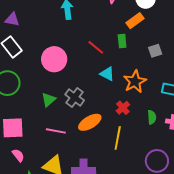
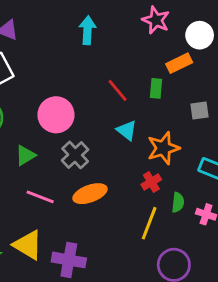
pink circle: (54, 59) -> (56, 115), moved
green triangle: (49, 100) -> (25, 155), moved
red cross: (123, 108) -> (151, 182), moved
yellow line: (118, 138) -> (149, 223), moved

